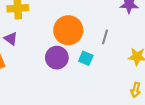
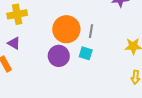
gray line: (105, 37) -> (91, 31), moved

